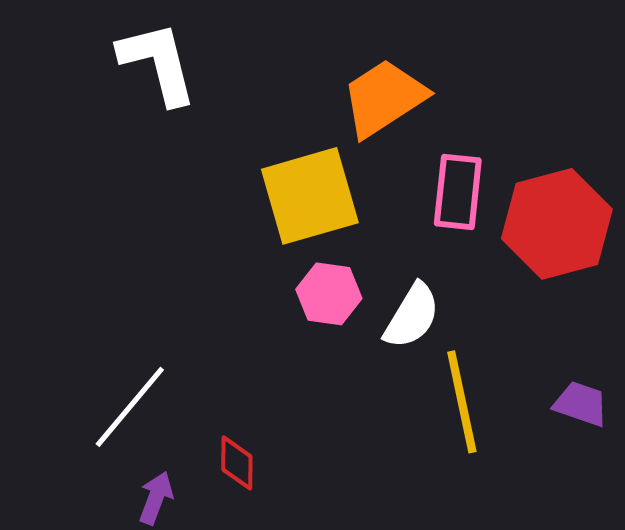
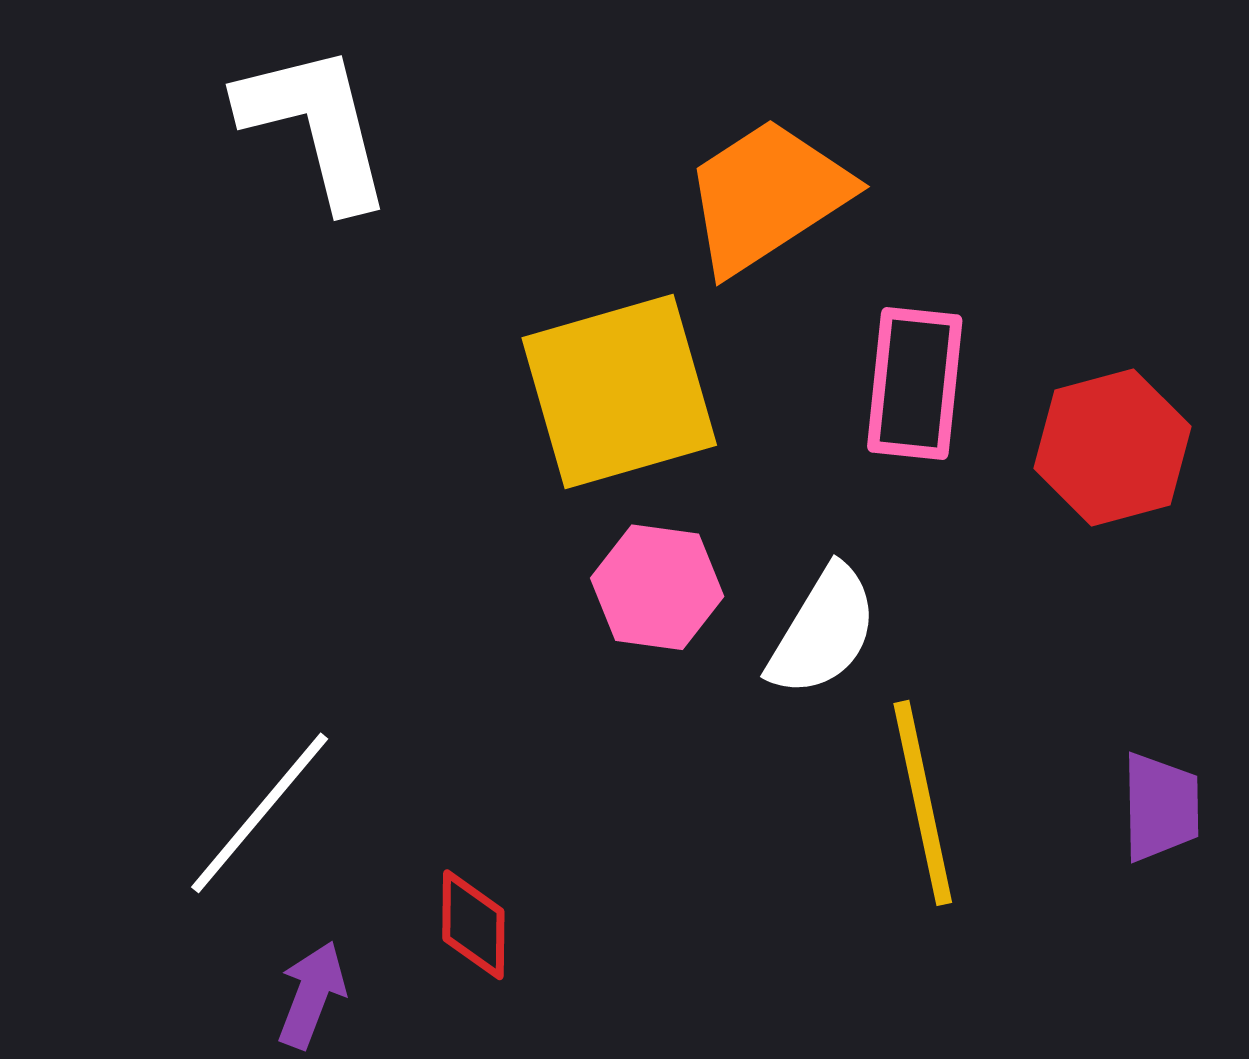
red hexagon: (557, 224) -> (1113, 447), size x0.7
purple trapezoid: (581, 404) -> (1160, 807), turned 70

